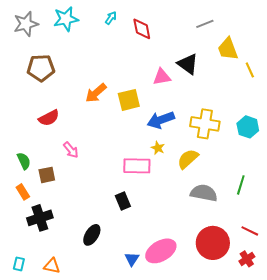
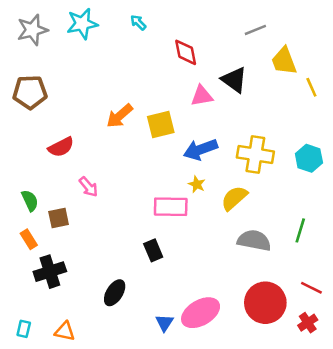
cyan arrow: (111, 18) -> (138, 22), turned -80
red diamond: (142, 29) -> (186, 52), moved
brown pentagon: (41, 68) -> (30, 92), moved

